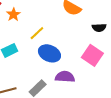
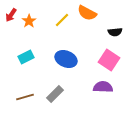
yellow line: (37, 33) -> (62, 20), moved
purple semicircle: (65, 77) -> (103, 87), moved

